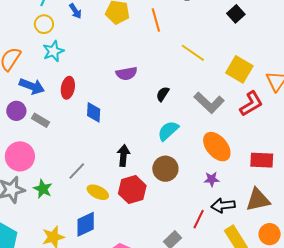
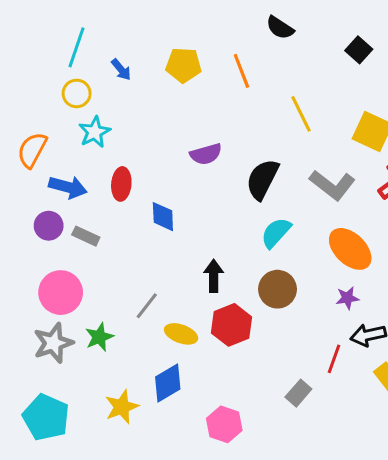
yellow line: (193, 53) -> (301, 114), turned 35
black semicircle: (163, 94) -> (262, 179), size x1.8
green star: (43, 189) -> (99, 337), turned 30

